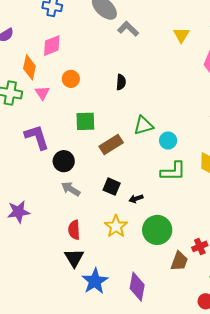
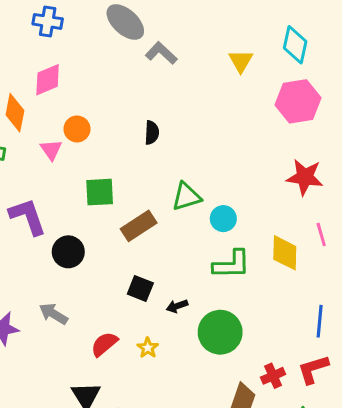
pink triangle: (42, 93) -> (51, 150), moved
gray arrow: (71, 189) -> (53, 314), moved
yellow star: (116, 226) -> (148, 348), size x0.6
red semicircle: (74, 230) -> (104, 344), moved, turned 54
green circle: (157, 230) -> (220, 332), moved

